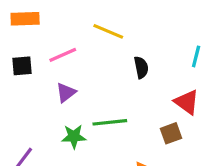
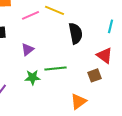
pink line: (63, 55) -> (30, 15), moved
black semicircle: (141, 67) -> (76, 33), size x1.5

